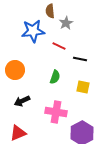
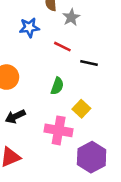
blue star: (33, 31) -> (29, 27), size x0.7
yellow square: (83, 87) -> (81, 109), moved, turned 32

